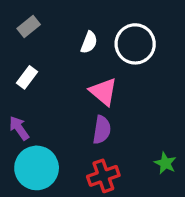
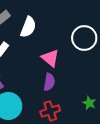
white semicircle: (89, 42) -> (28, 27), moved, size x1.5
white circle: (135, 44) -> (84, 38), moved

